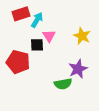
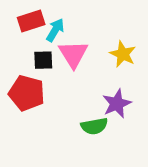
pink triangle: (49, 36) -> (73, 54), size x1.5
black square: (37, 45) -> (43, 60), moved

